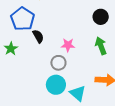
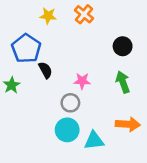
cyan triangle: (78, 93) -> (94, 141), turned -48

